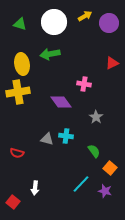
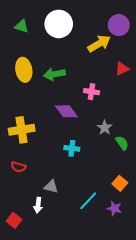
yellow arrow: (85, 16) -> (99, 44), moved, size x1.5
green arrow: (50, 54) -> (54, 74), moved
yellow cross: (18, 92) -> (22, 130), moved
gray triangle: (47, 139) -> (51, 187), moved
green semicircle: (94, 151) -> (122, 143), moved

